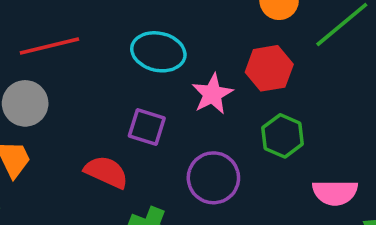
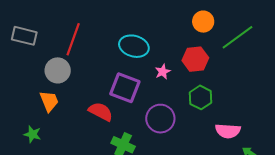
red line: (49, 46) -> (73, 39), turned -60
pink star: (212, 94) -> (163, 72), size x0.7
purple square: (147, 127) -> (125, 88), size x1.4

